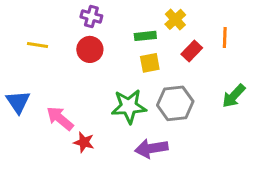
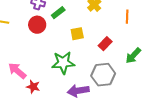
green rectangle: (145, 36) -> (58, 13), moved, turned -32
red rectangle: (192, 51) -> (105, 44), moved
gray hexagon: (175, 103) -> (103, 75), moved

